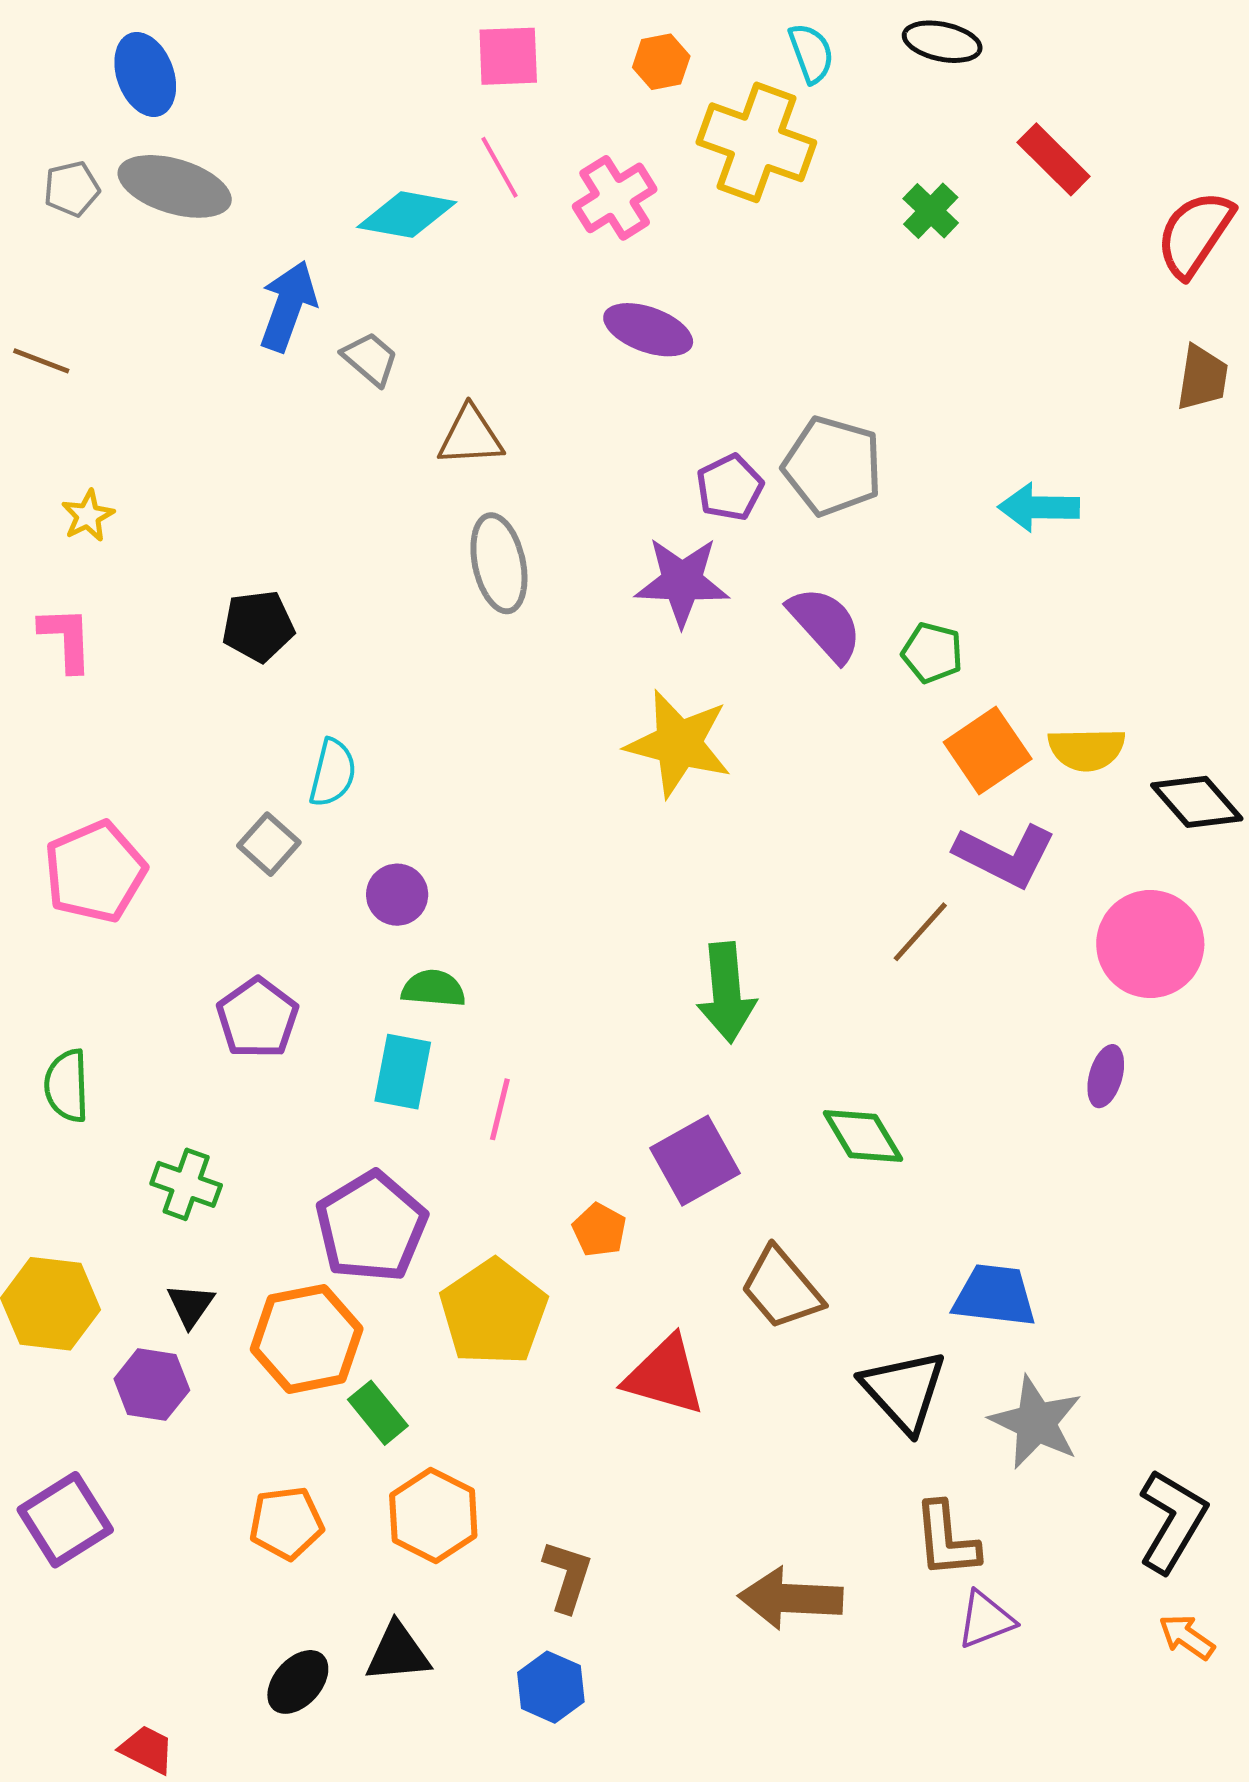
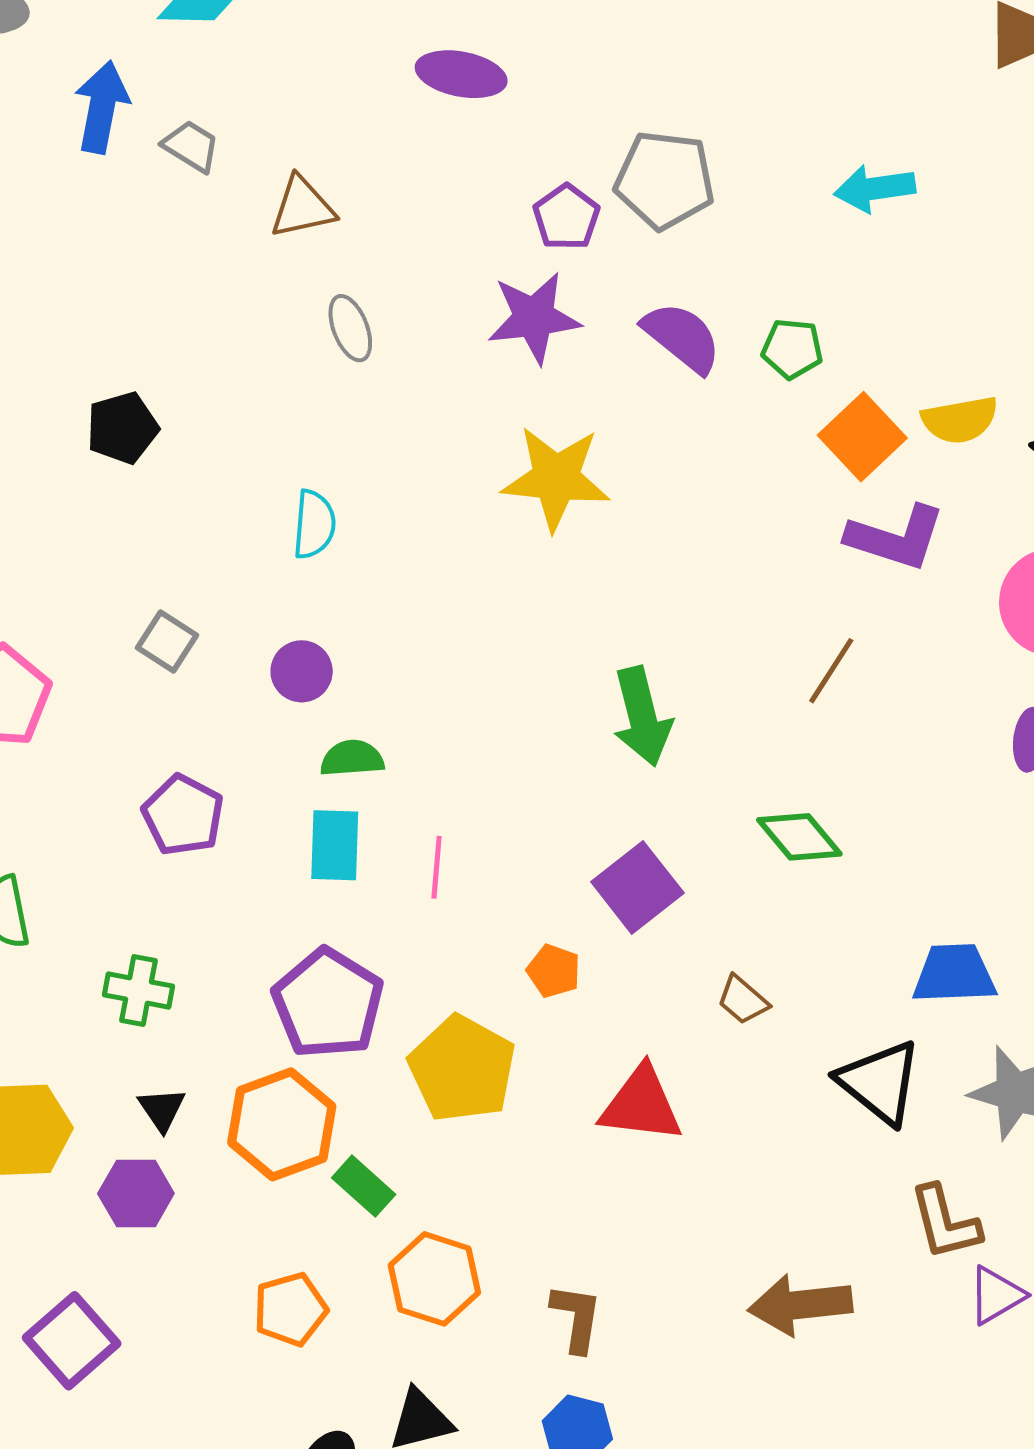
gray ellipse: (499, 563) -> (350, 328), size x0.7
cyan semicircle: (333, 773) -> (314, 524), moved
brown line: (920, 932) -> (831, 671), moved
brown trapezoid: (781, 1288) -> (743, 1000), size x0.6

